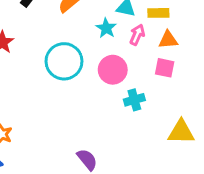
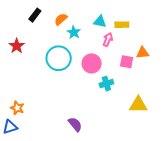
cyan star: (106, 28) -> (74, 32), moved
orange triangle: (168, 40) -> (143, 53), moved

